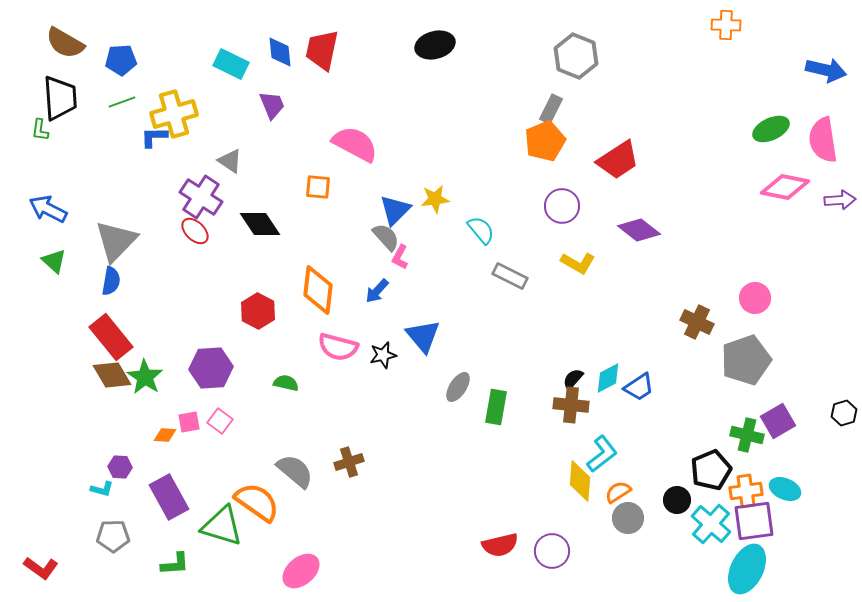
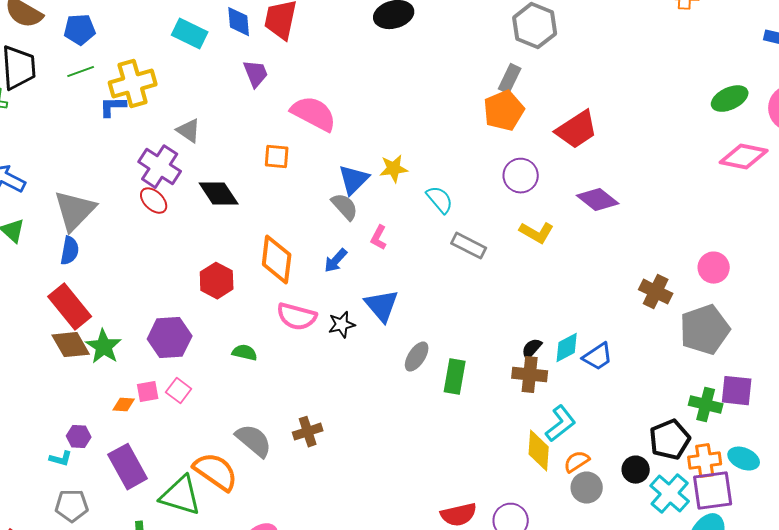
purple trapezoid: (272, 105) -> (256, 74), moved
pink L-shape: (400, 257) -> (379, 238), moved
purple square: (778, 421) -> (737, 391), turned 36

